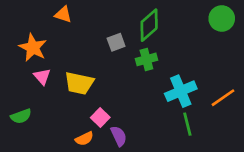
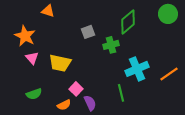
green diamond: (149, 25) -> (128, 22), moved
green semicircle: (21, 116) -> (34, 94), moved
green line: (187, 124) -> (121, 93), moved

